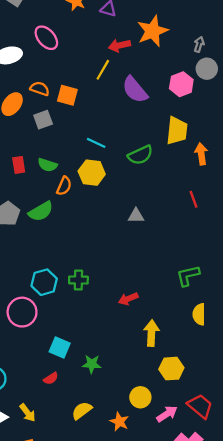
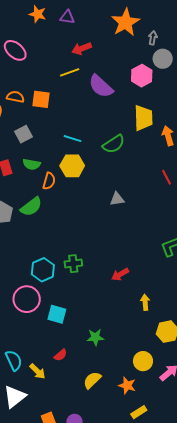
orange star: (153, 31) -> (125, 22), moved
yellow line: (103, 70) -> (70, 72), turned 48
gray square: (43, 120) -> (23, 134), moved
yellow arrow: (151, 333) -> (145, 302), size x0.7
cyan square: (60, 347) -> (57, 314), moved
yellow arrow: (28, 413) -> (37, 371), moved

